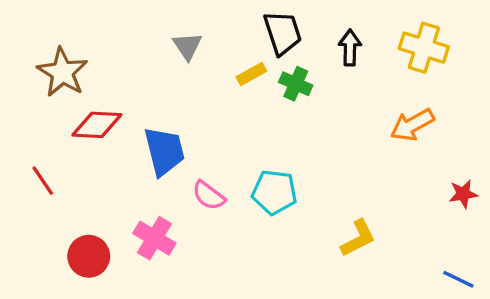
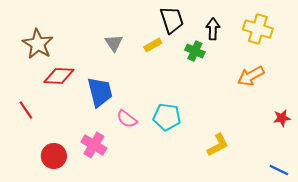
gray triangle: (187, 46) -> (114, 43), moved
green cross: (296, 84) -> (195, 51), moved

